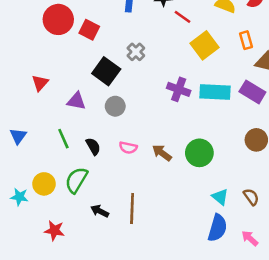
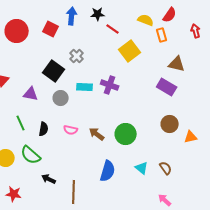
red square: (89, 30) -> (51, 29), moved
orange rectangle: (246, 40) -> (162, 35), moved
cyan rectangle: (215, 92) -> (85, 87), moved, size x0.7
black semicircle: (93, 146) -> (44, 129), turned 40
green semicircle: (76, 180) -> (31, 155), turned -80
brown line: (132, 208) -> (74, 192), moved
blue semicircle: (218, 228) -> (108, 171), moved

